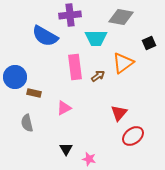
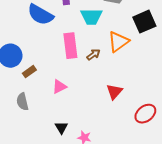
black square: (149, 43) -> (144, 22), size x1.6
brown rectangle: (34, 93) -> (29, 72), turned -48
red ellipse: (133, 136) -> (145, 114), moved

